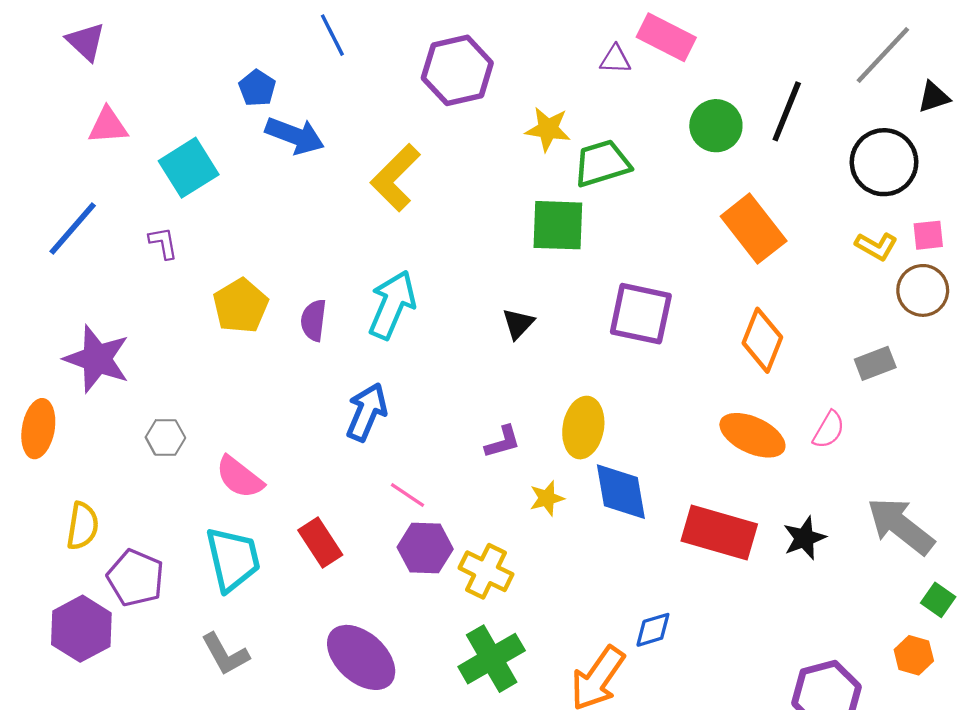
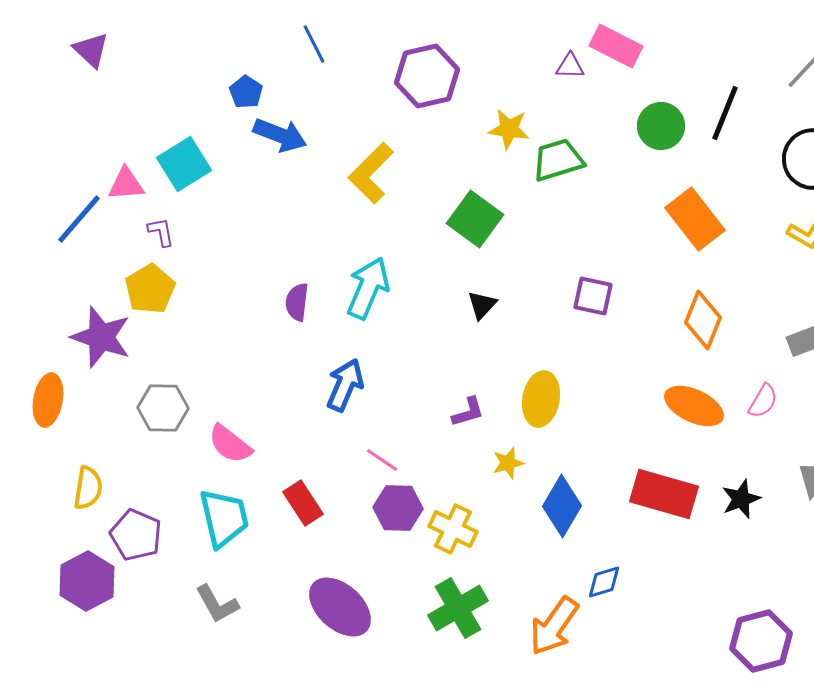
pink triangle: (108, 126) -> (126, 184), moved
green square: (558, 225) -> (475, 219), moved, turned 34
yellow pentagon: (241, 306) -> (150, 289), moved
purple square: (641, 314) -> (593, 296), size x0.7
gray hexagon: (165, 437) -> (163, 408), size x1.4
blue diamond: (621, 492) -> (562, 506), moved, turned 40

